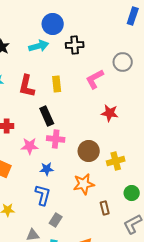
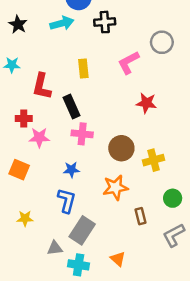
red L-shape: (27, 86) -> (42, 86), moved
pink star: (30, 146) -> (39, 138), moved
gray rectangle: (56, 220) -> (82, 230), size x1.6

